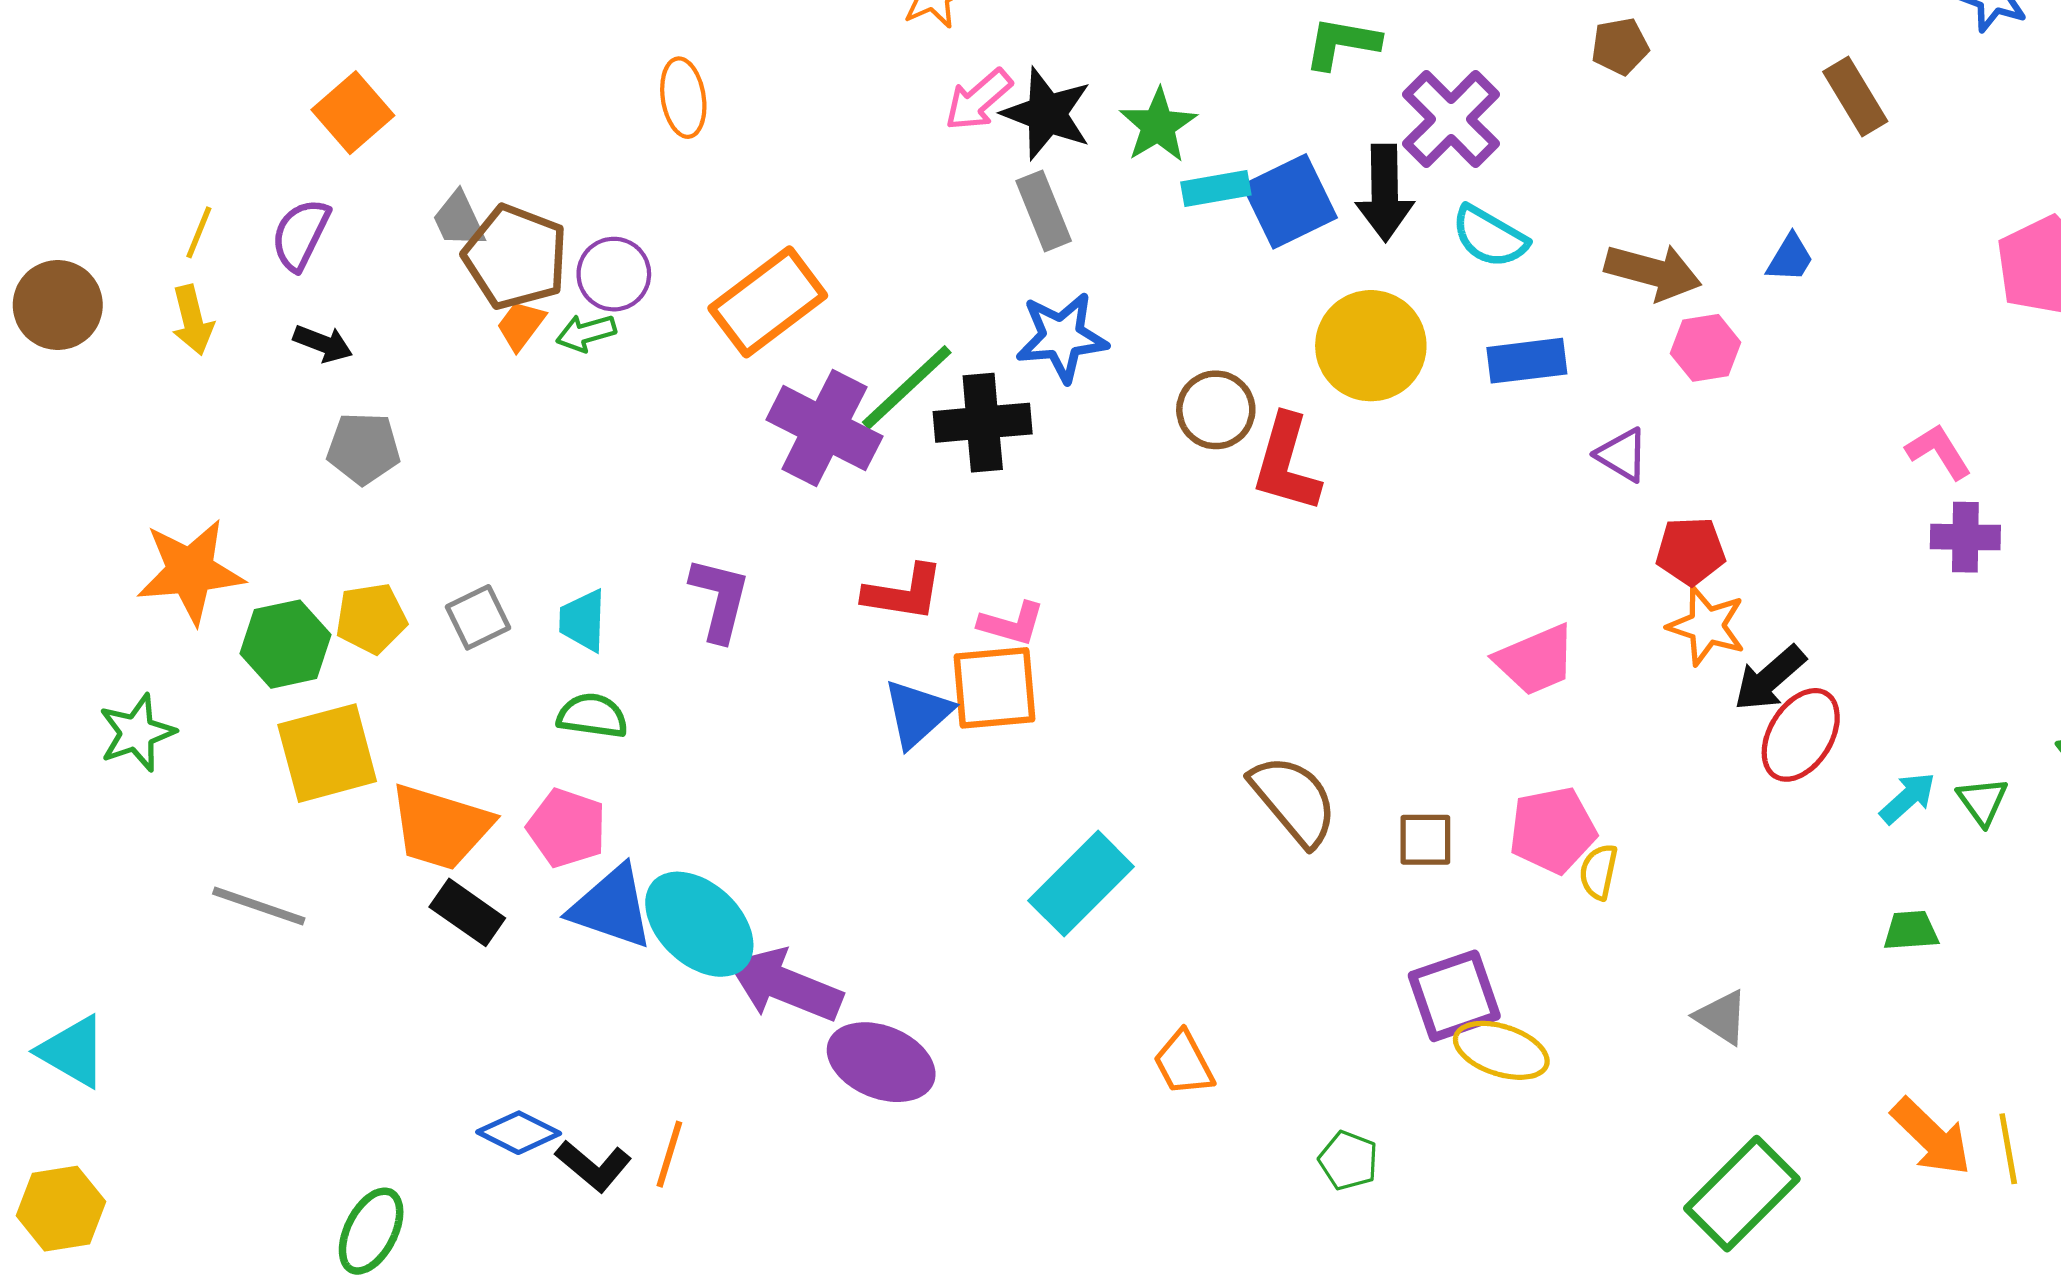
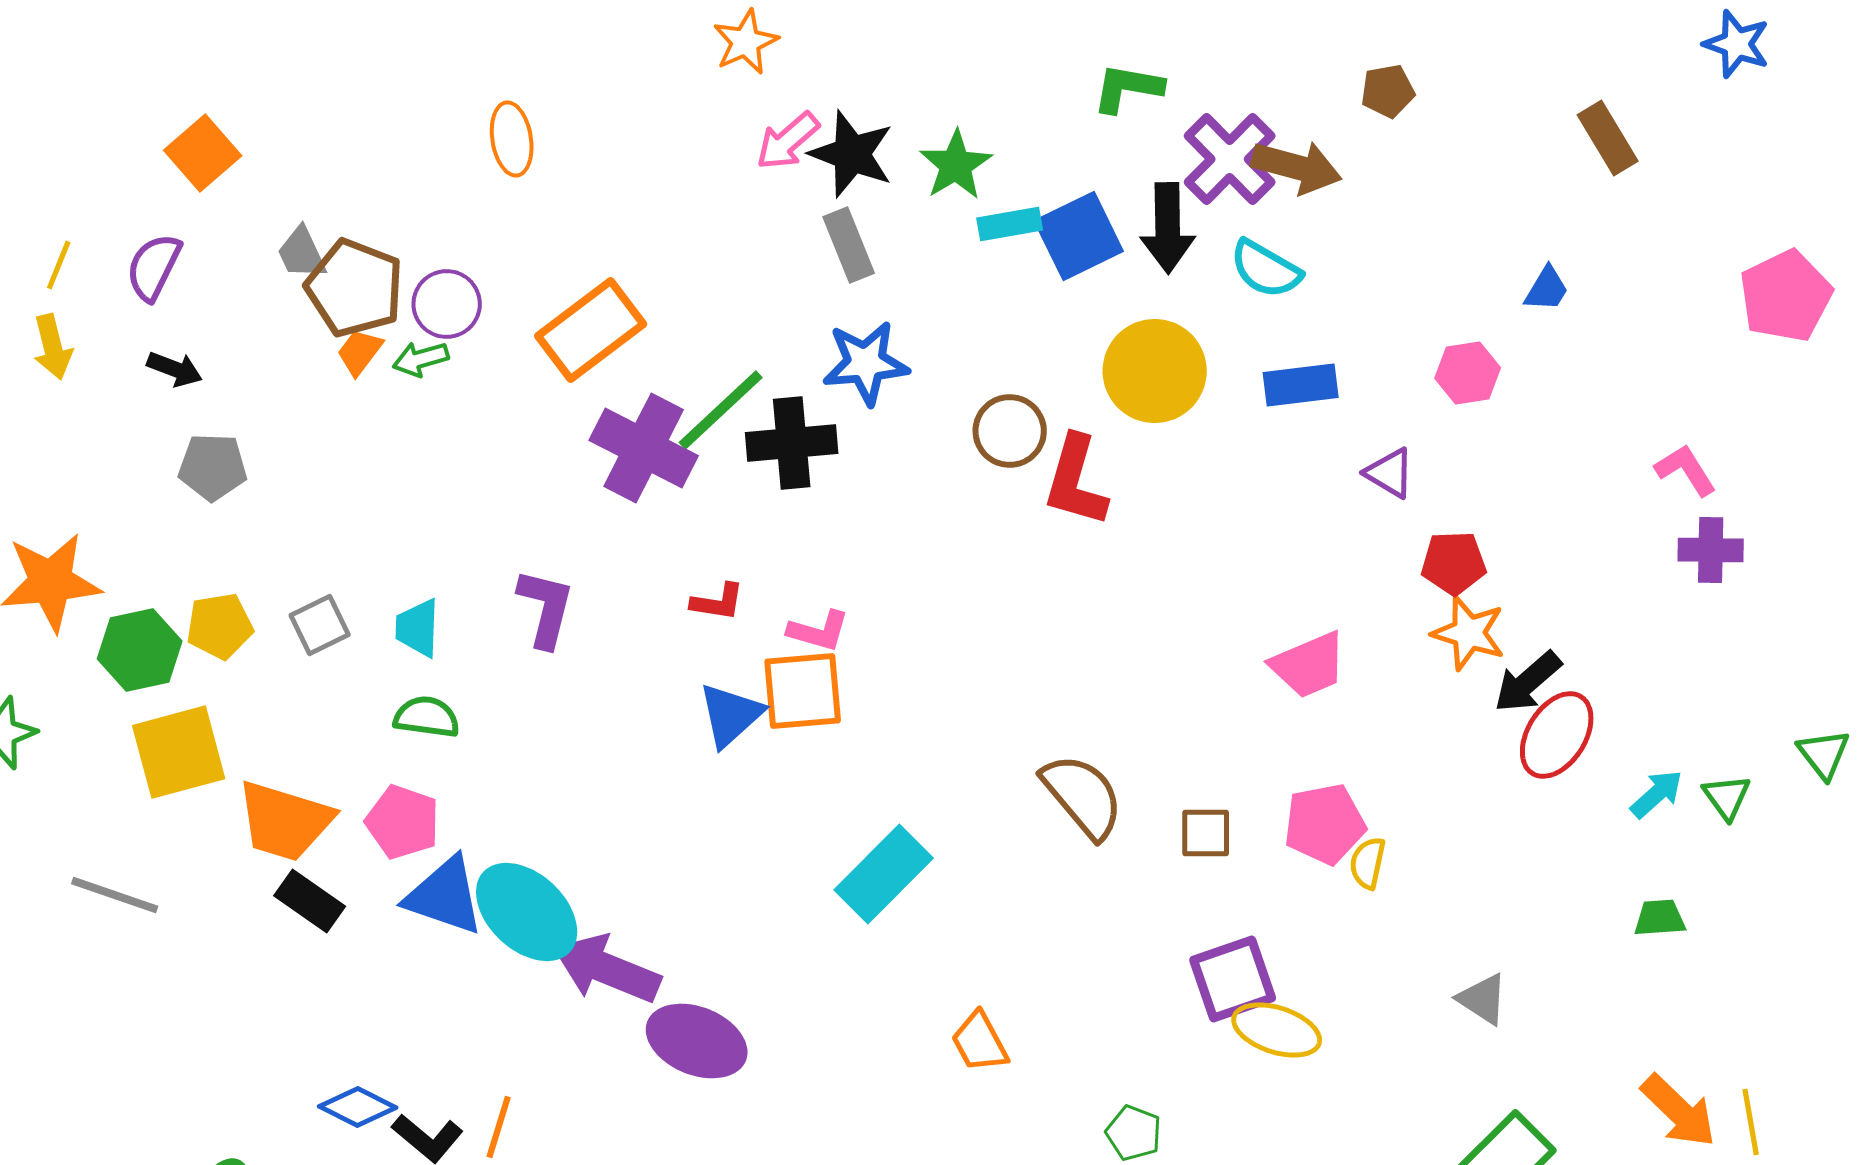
brown arrow: (1653, 272) -> (1297, 167), moved
red L-shape: (904, 593) -> (718, 602), size x0.7

